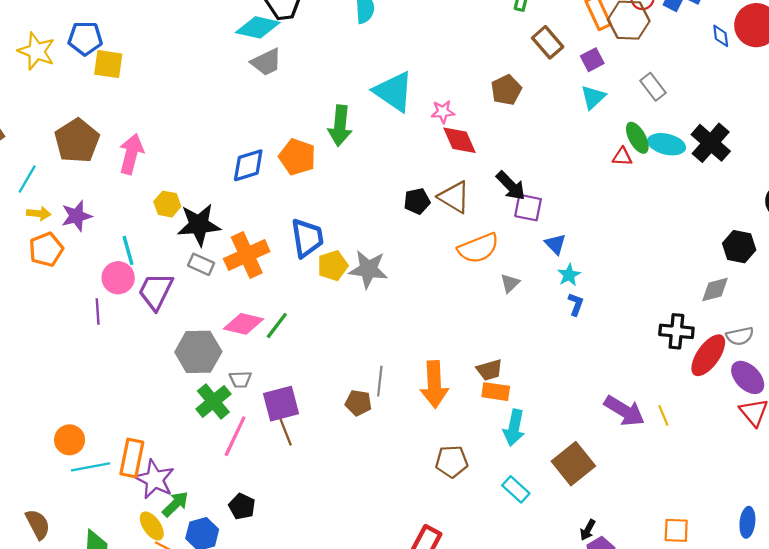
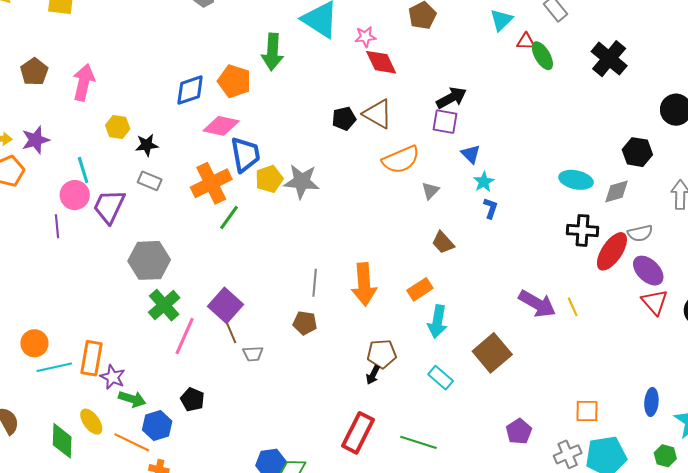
brown pentagon: (77, 141) -> (34, 72), size x0.7
cyan ellipse: (667, 144) -> (576, 180), moved
red triangle: (622, 157) -> (526, 41), moved
black arrow: (511, 186) -> (451, 98), moved, turned -72
black star: (199, 225) -> (147, 145), size x0.6
orange cross: (247, 255) -> (211, 183), moved
pink diamond: (244, 324) -> (221, 126), moved
green line: (277, 326) -> (229, 218), moved
brown trapezoid: (489, 370) -> (443, 243), moved, turned 65
gray trapezoid: (240, 379) -> (253, 354), moved
orange rectangle: (496, 392) -> (420, 289), turned -40
brown pentagon: (358, 403) -> (305, 323), moved
purple square: (281, 404) -> (226, 305), turned -32
purple star: (155, 479) -> (113, 377), size x0.7
green arrow: (175, 504) -> (132, 399), turned 64
yellow ellipse: (152, 526) -> (91, 422), moved
black arrow: (588, 530) -> (373, 375), moved

